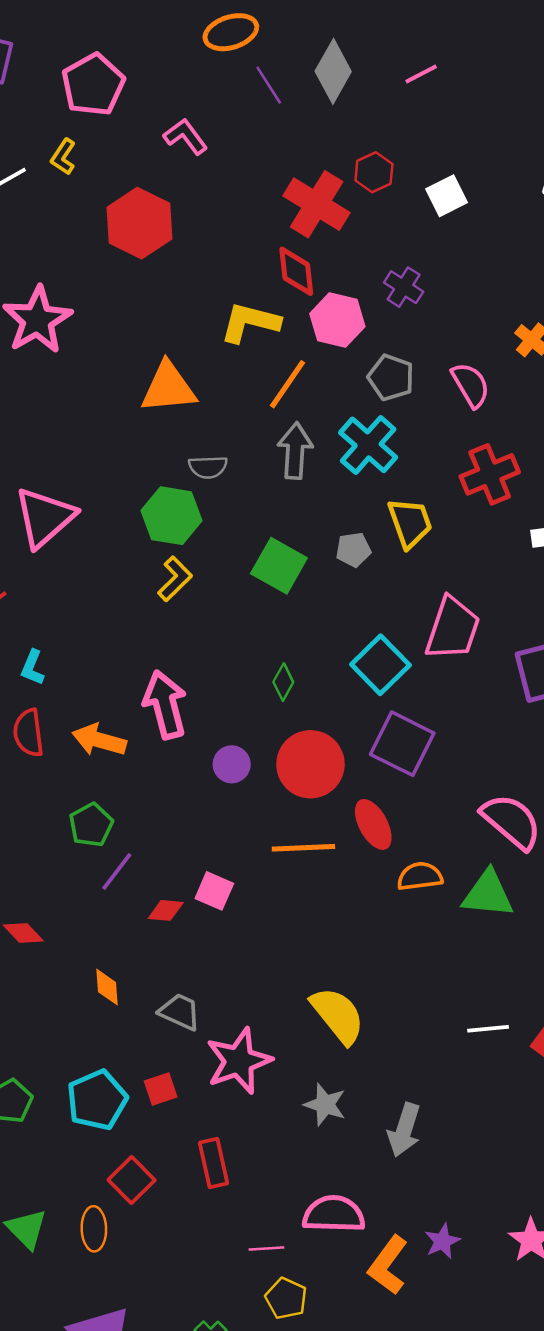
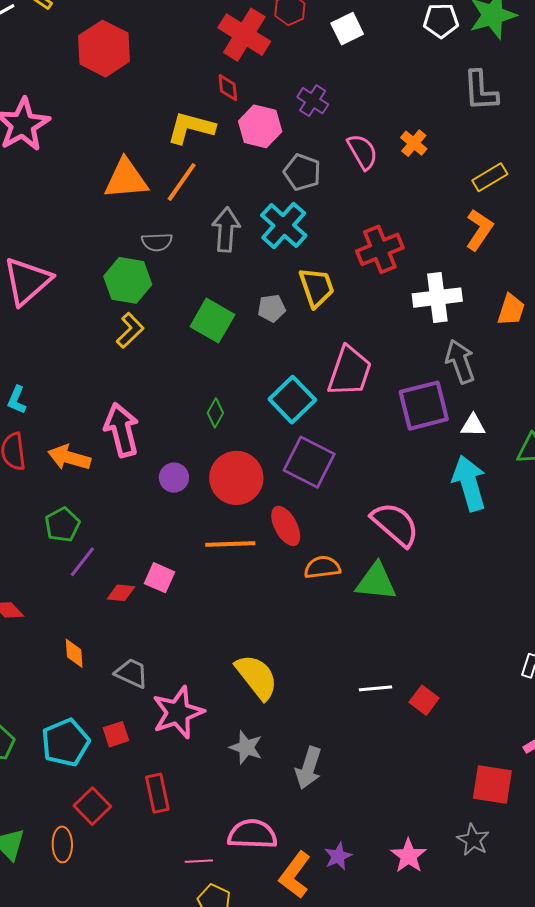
red diamond: (296, 271) -> (228, 88), size x0.7
orange line: (287, 384) -> (182, 182), moved
pink semicircle: (471, 385) -> (362, 152), moved

